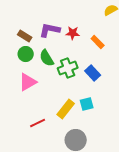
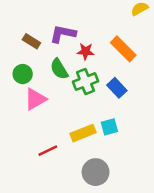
red star: (73, 33) -> (85, 51), moved
orange rectangle: (98, 42) -> (123, 49), size x1.5
green circle: (26, 54) -> (23, 74), moved
yellow rectangle: (66, 109) -> (83, 133), turned 30

